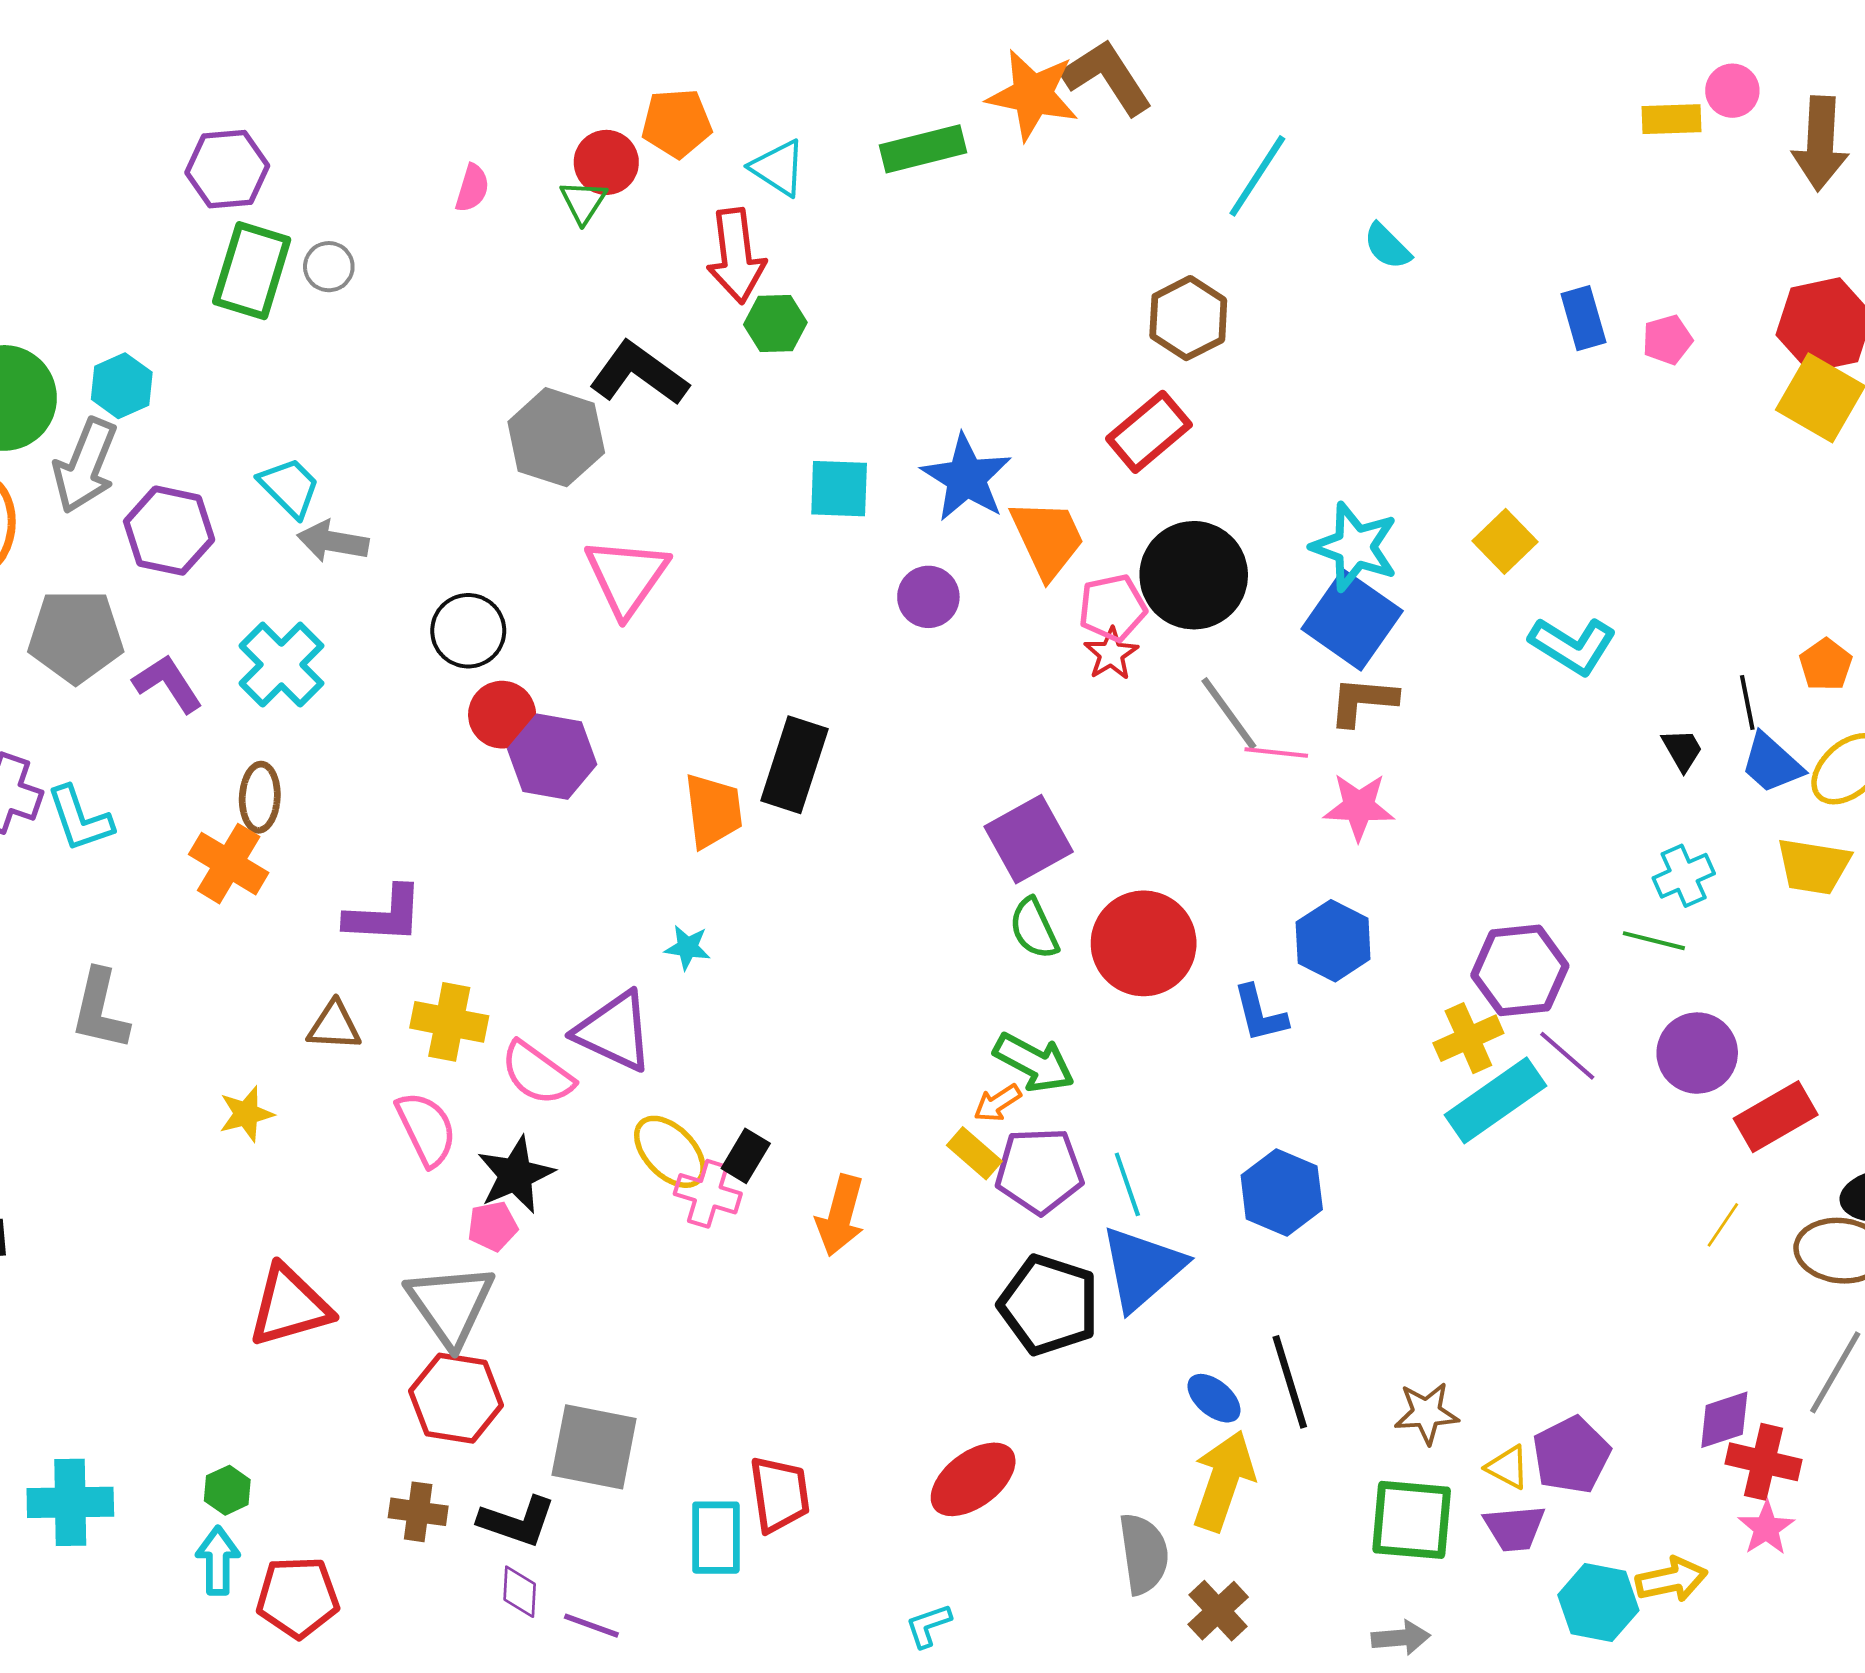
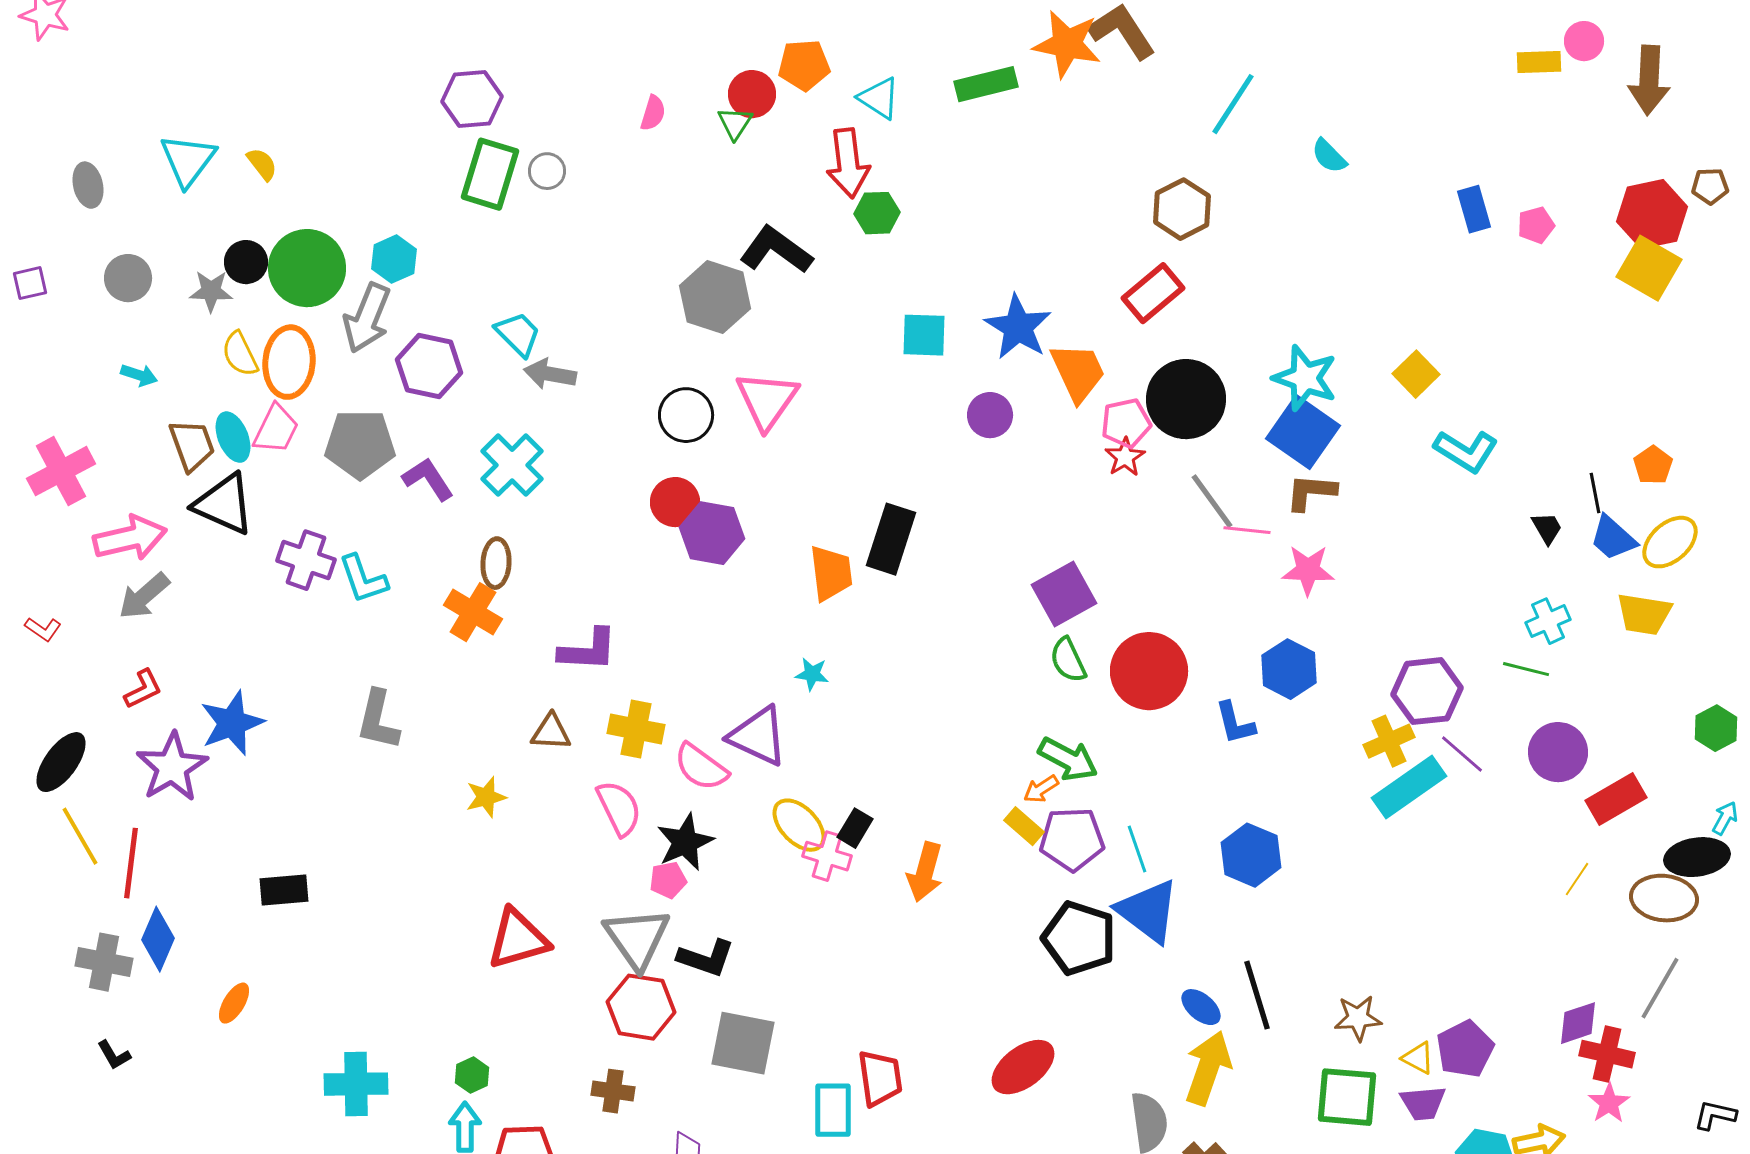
black circle: (468, 631) -> (686, 415), moved
blue triangle: (1142, 1268) -> (1148, 911), turned -42
black L-shape: (517, 1521) -> (706, 958), moved

